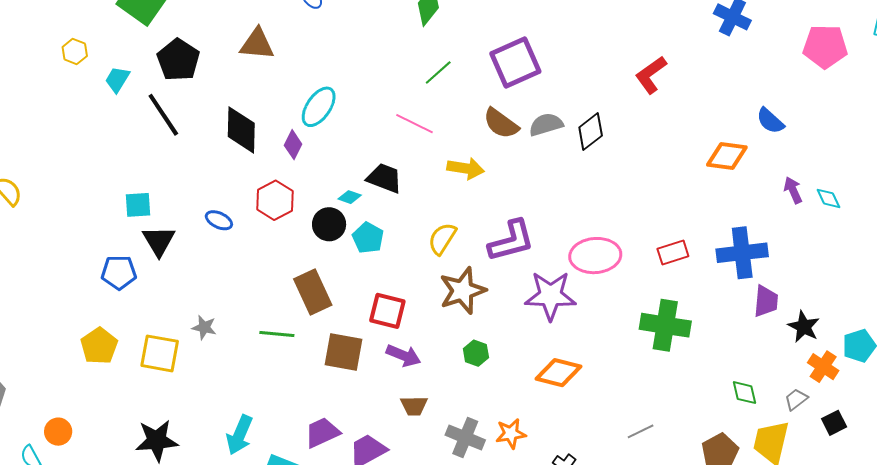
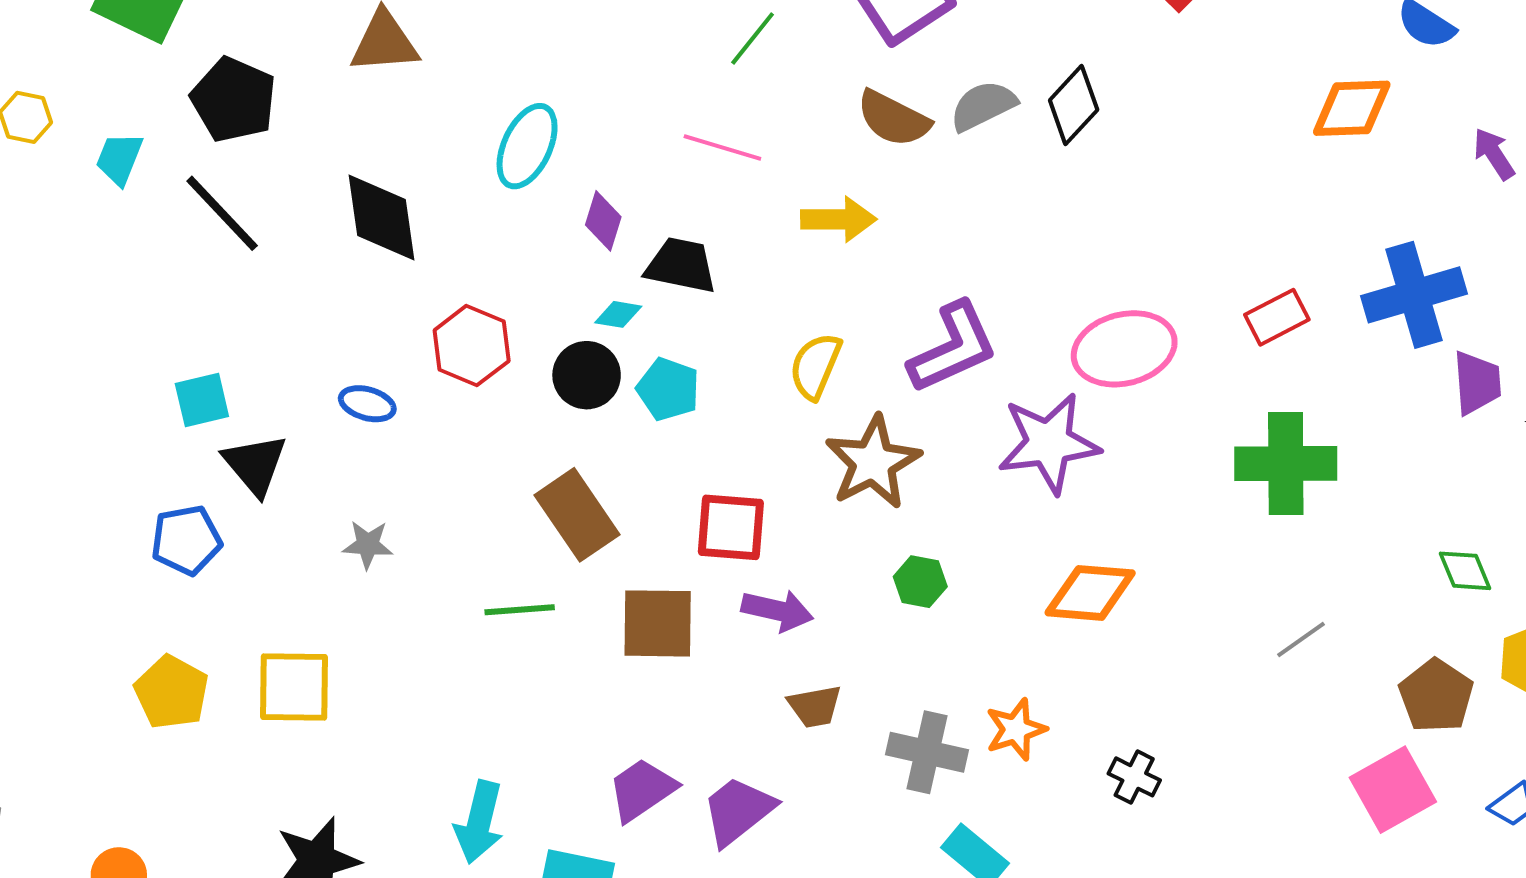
purple diamond: (293, 145) -> (603, 221), moved
gray star: (204, 327) -> (368, 545), moved
gray line: (641, 431) -> (1301, 640), moved

